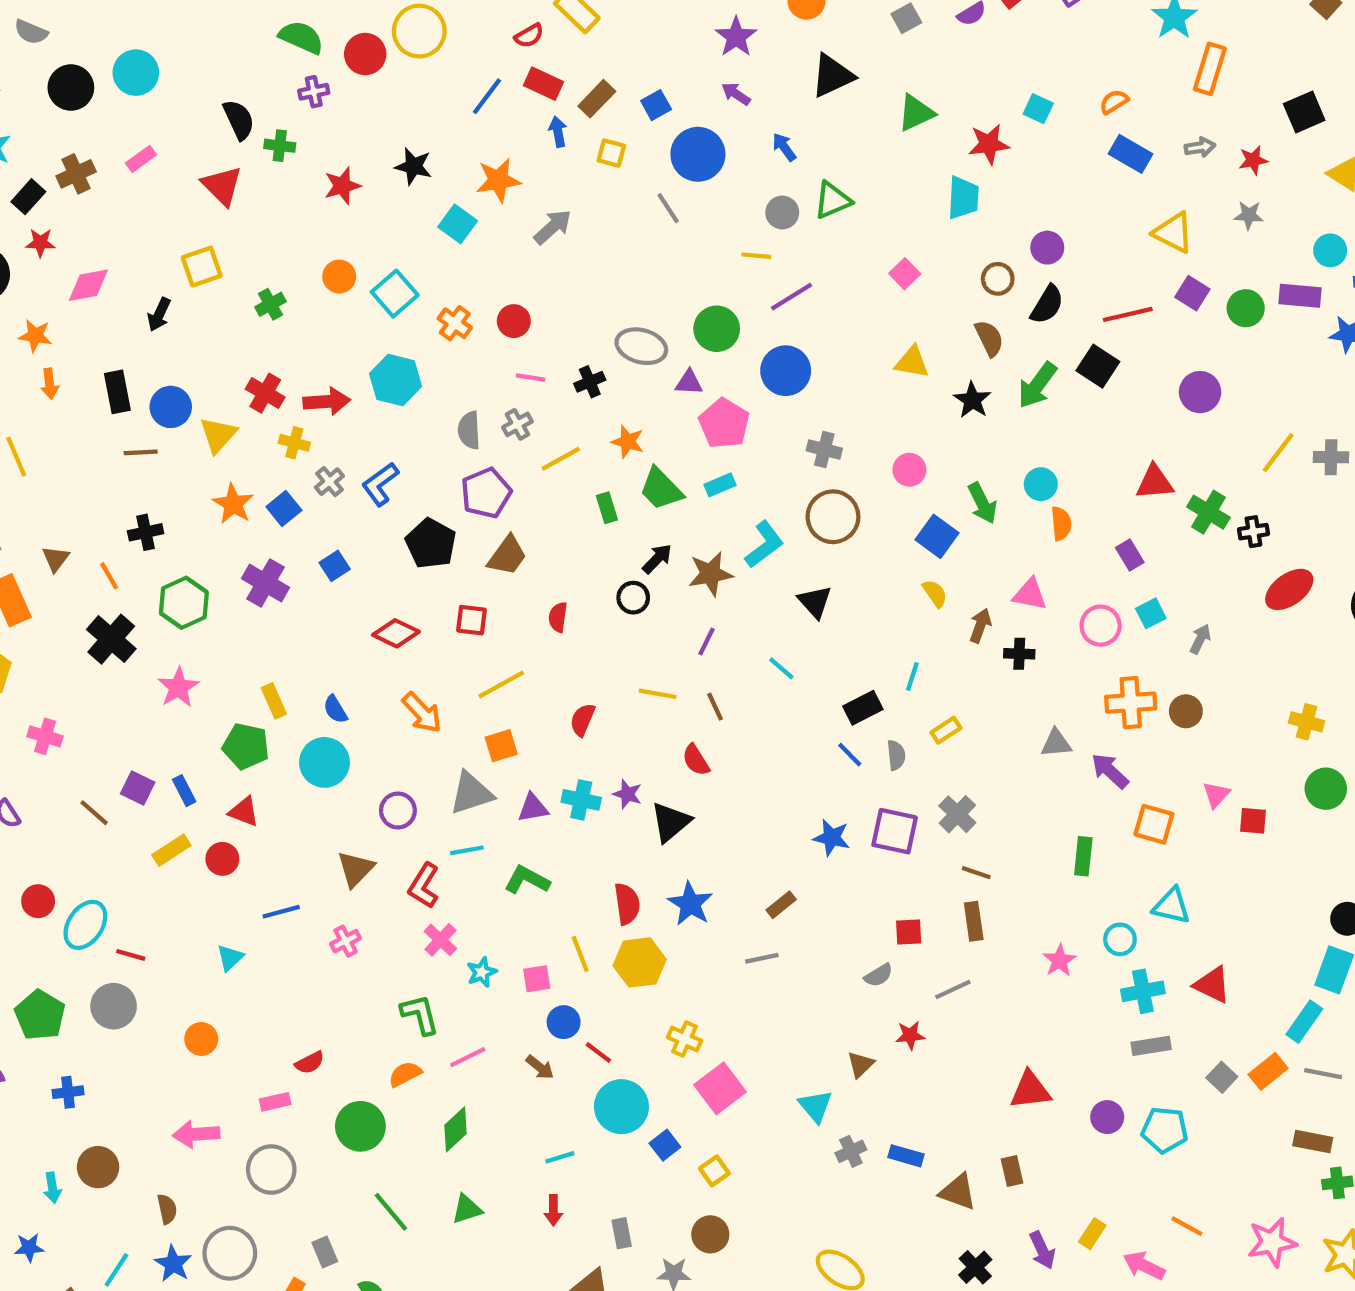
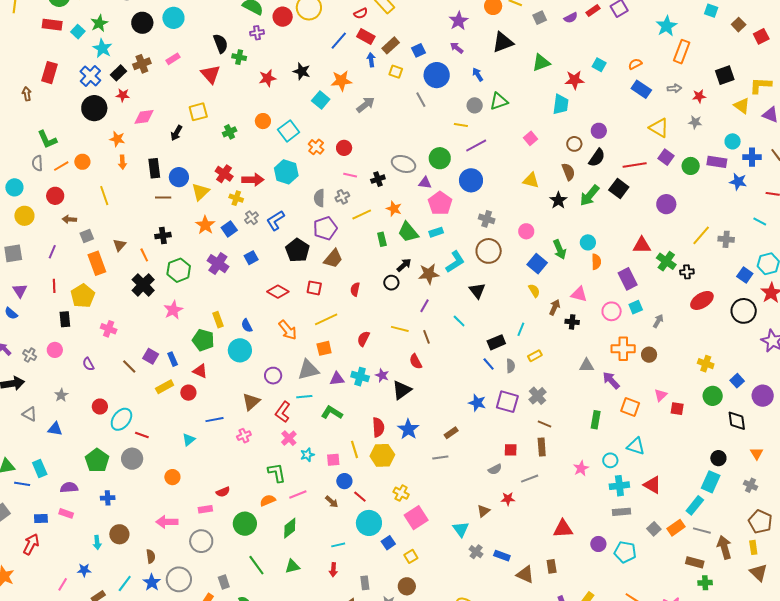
purple rectangle: (1130, 555) -> (628, 279), size x1.5
gray cross: (851, 1151) -> (476, 552), turned -32

